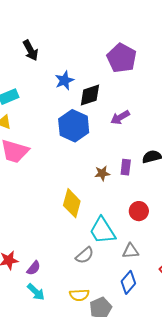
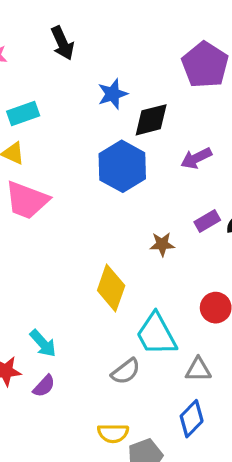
purple rectangle: (126, 167) -> (207, 221), moved, turned 49
cyan arrow: (36, 292) -> (43, 343), moved

